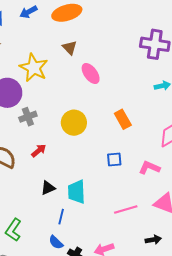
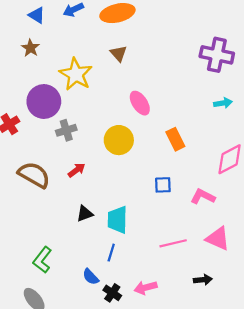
pink ellipse: (91, 74) -> (140, 103), moved
blue line: (61, 217) -> (111, 253), moved

